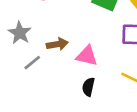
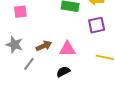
black semicircle: (88, 87) -> (63, 72), moved, turned 64

